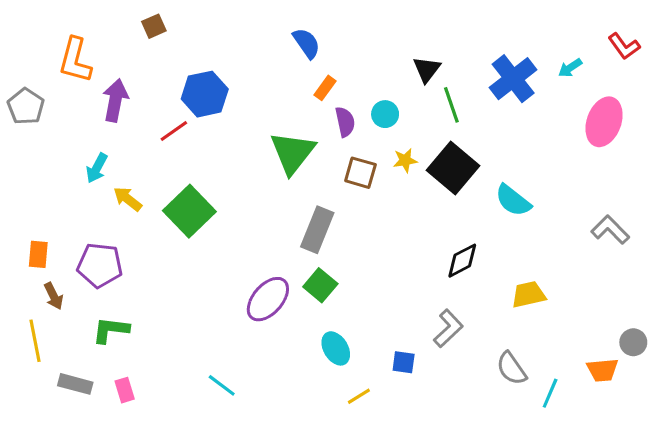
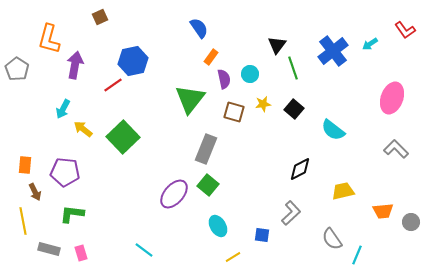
pink ellipse: (604, 122) -> (392, 98), moved
black square: (453, 168) -> (294, 109), size x0.6
orange trapezoid: (602, 370) -> (383, 211), moved

